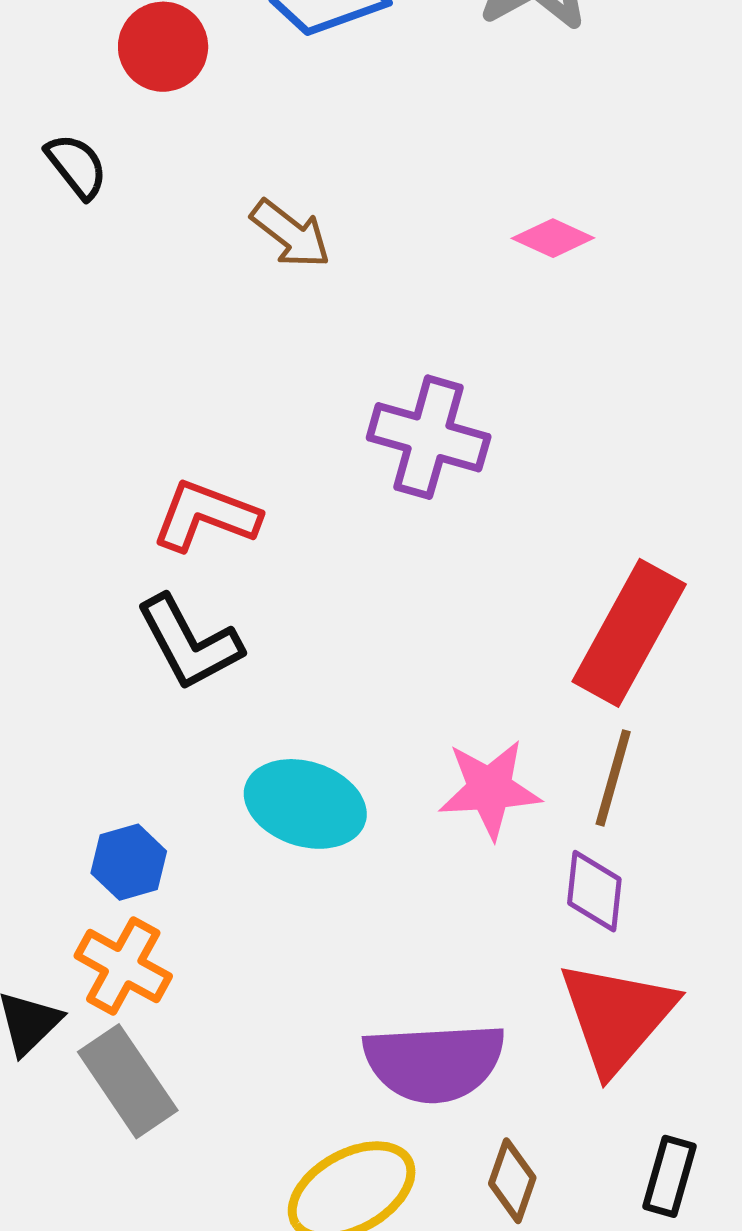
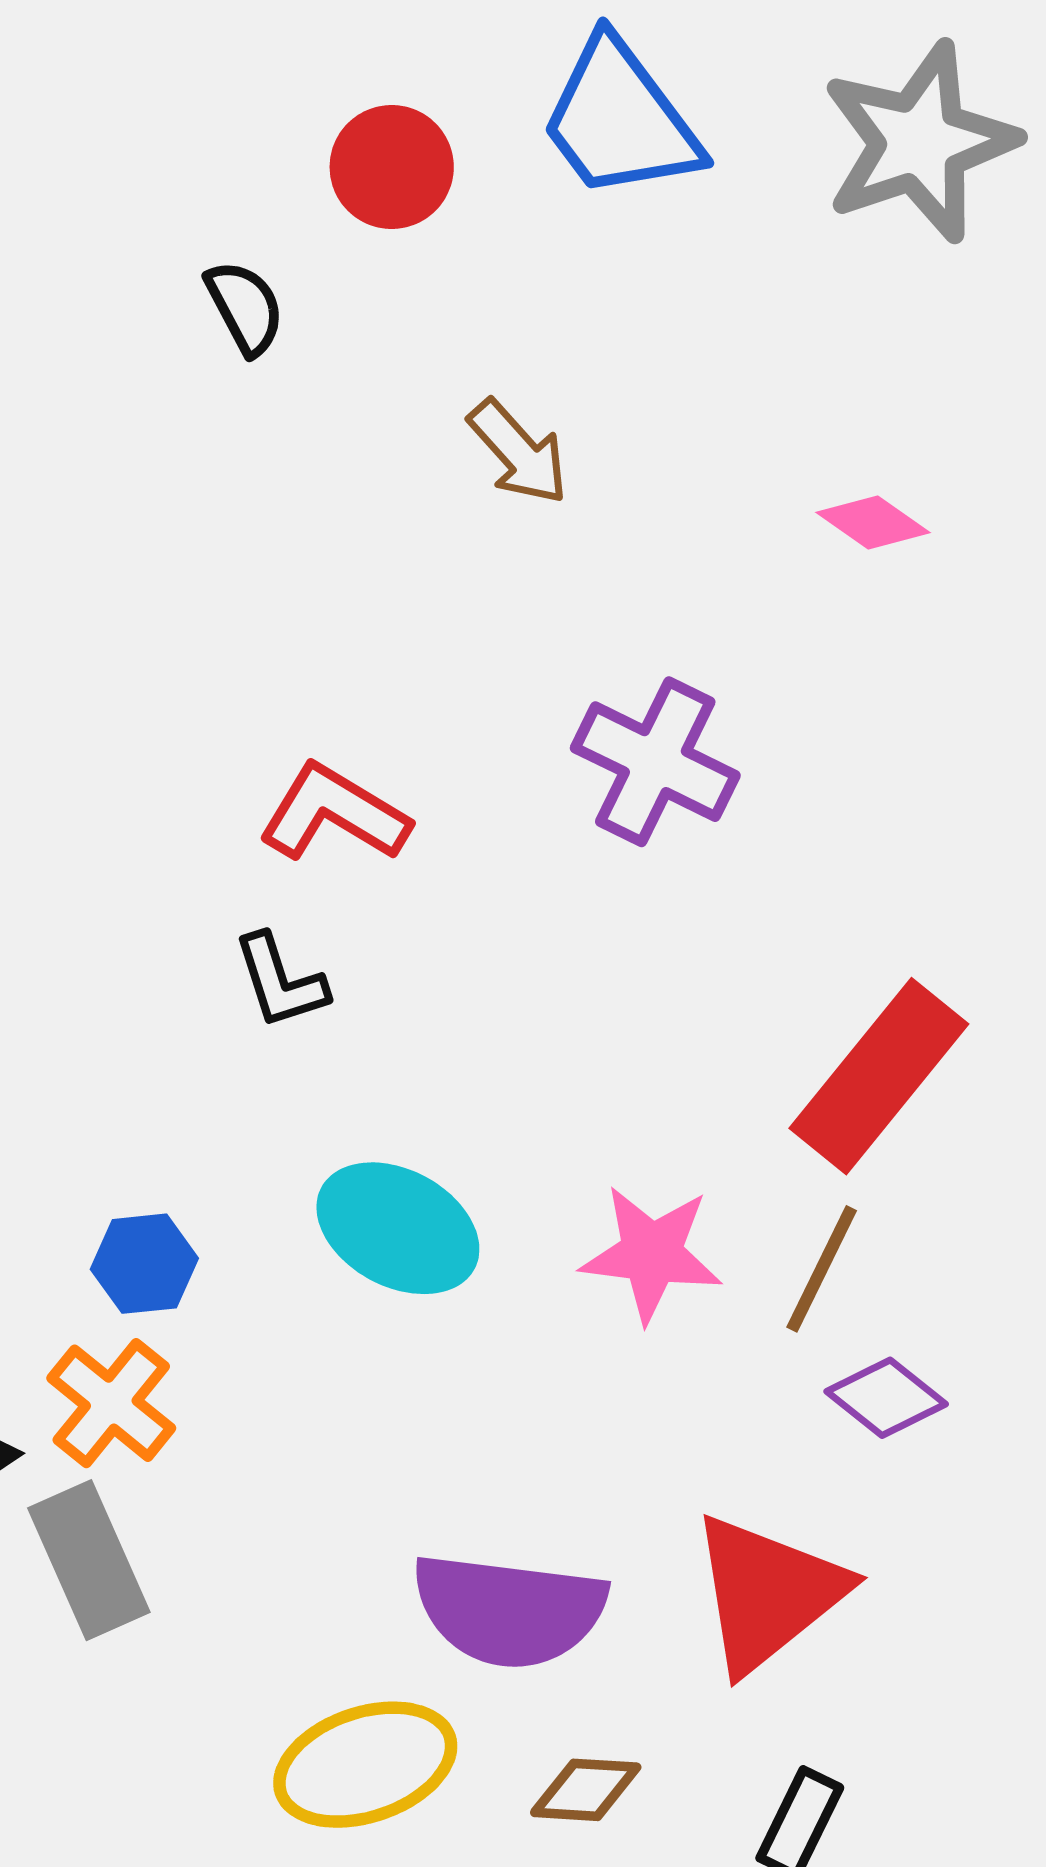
black L-shape: (189, 643) -> (280, 981), size x0.7
purple diamond: (594, 891) -> (886, 1398), moved, turned -68
brown diamond: (512, 1181) -> (586, 1790), turned 64

